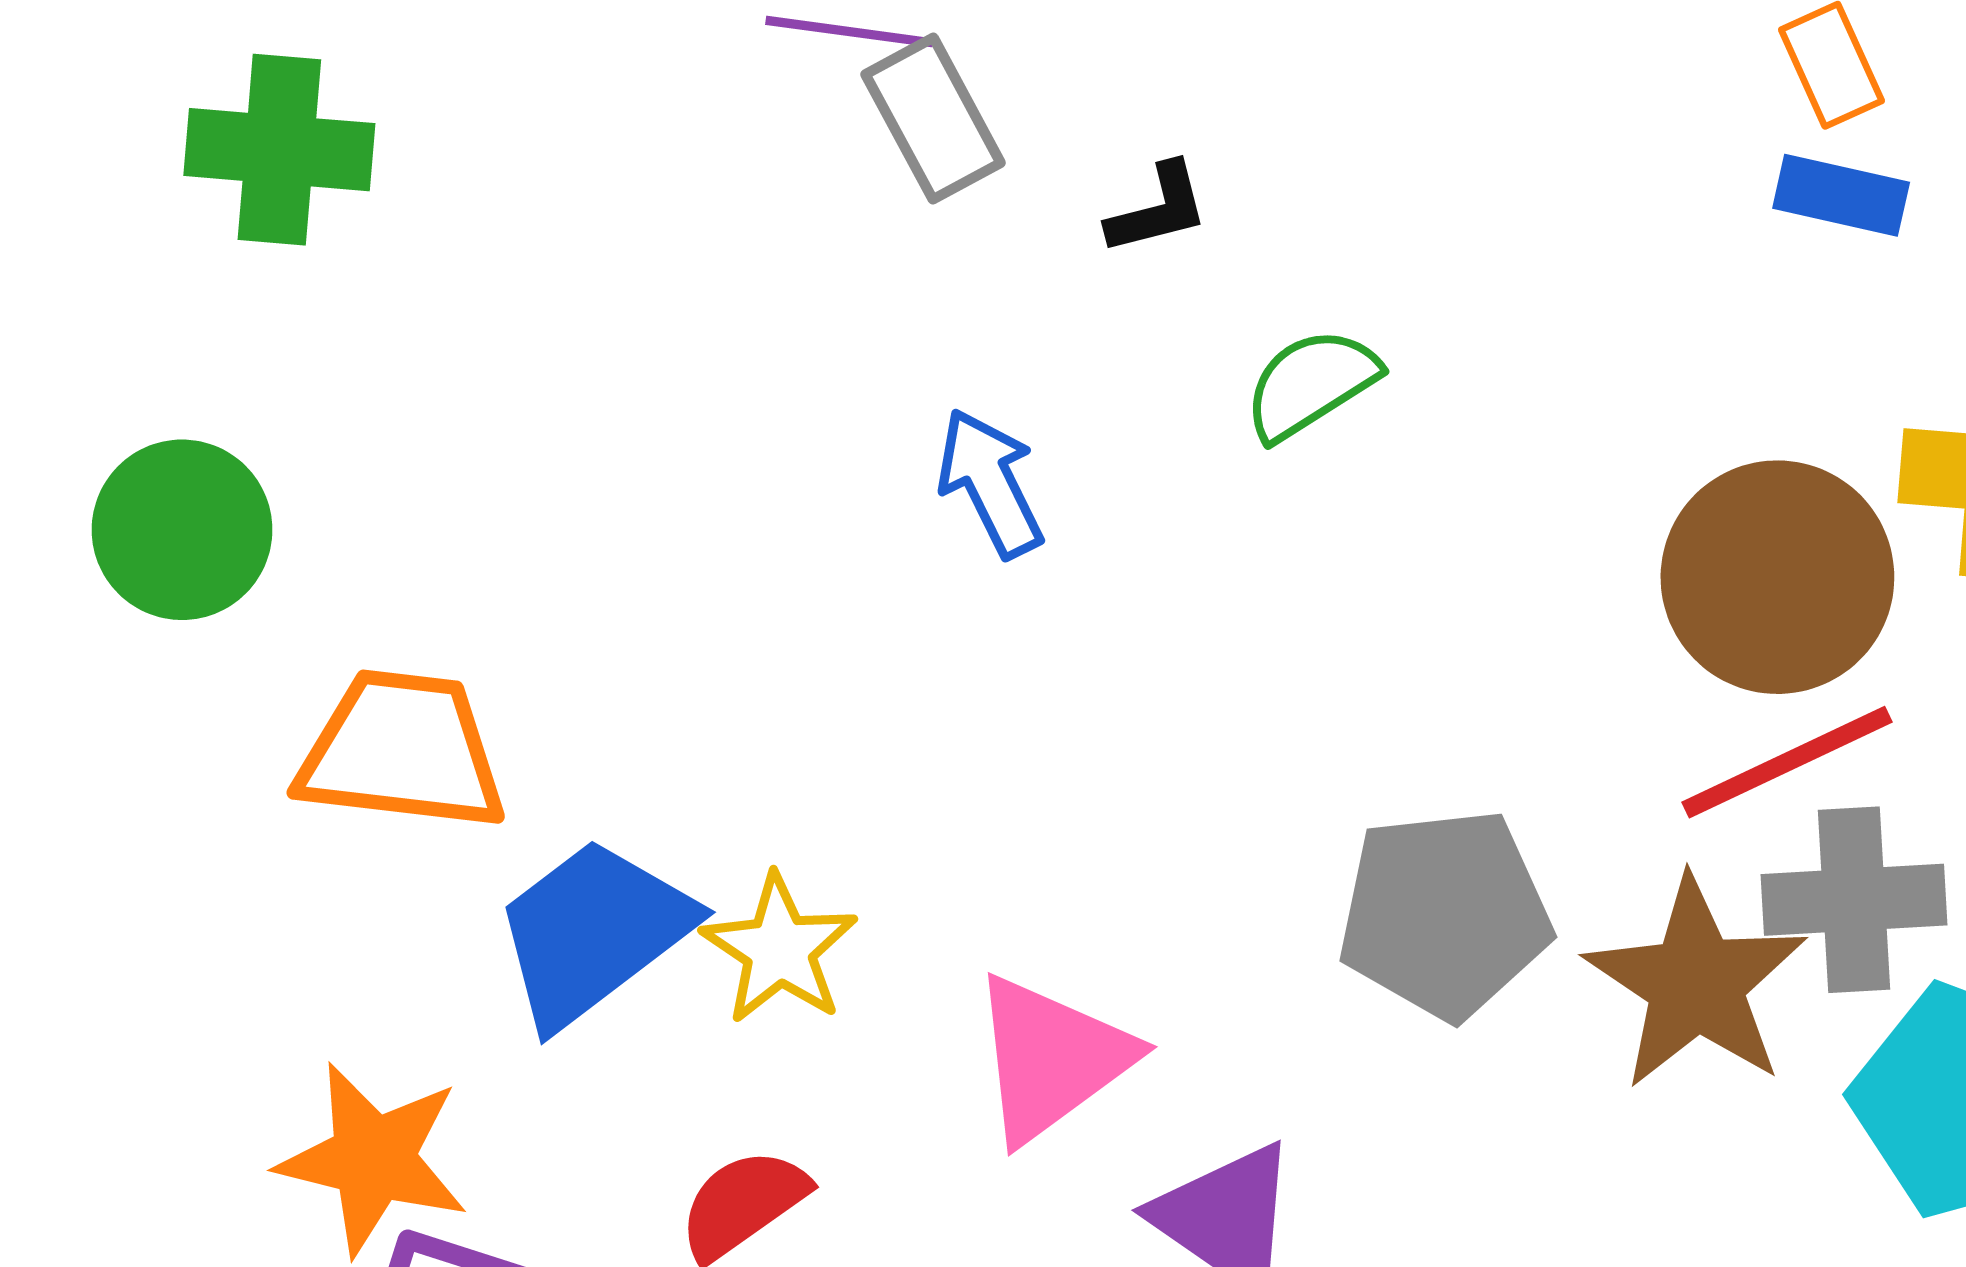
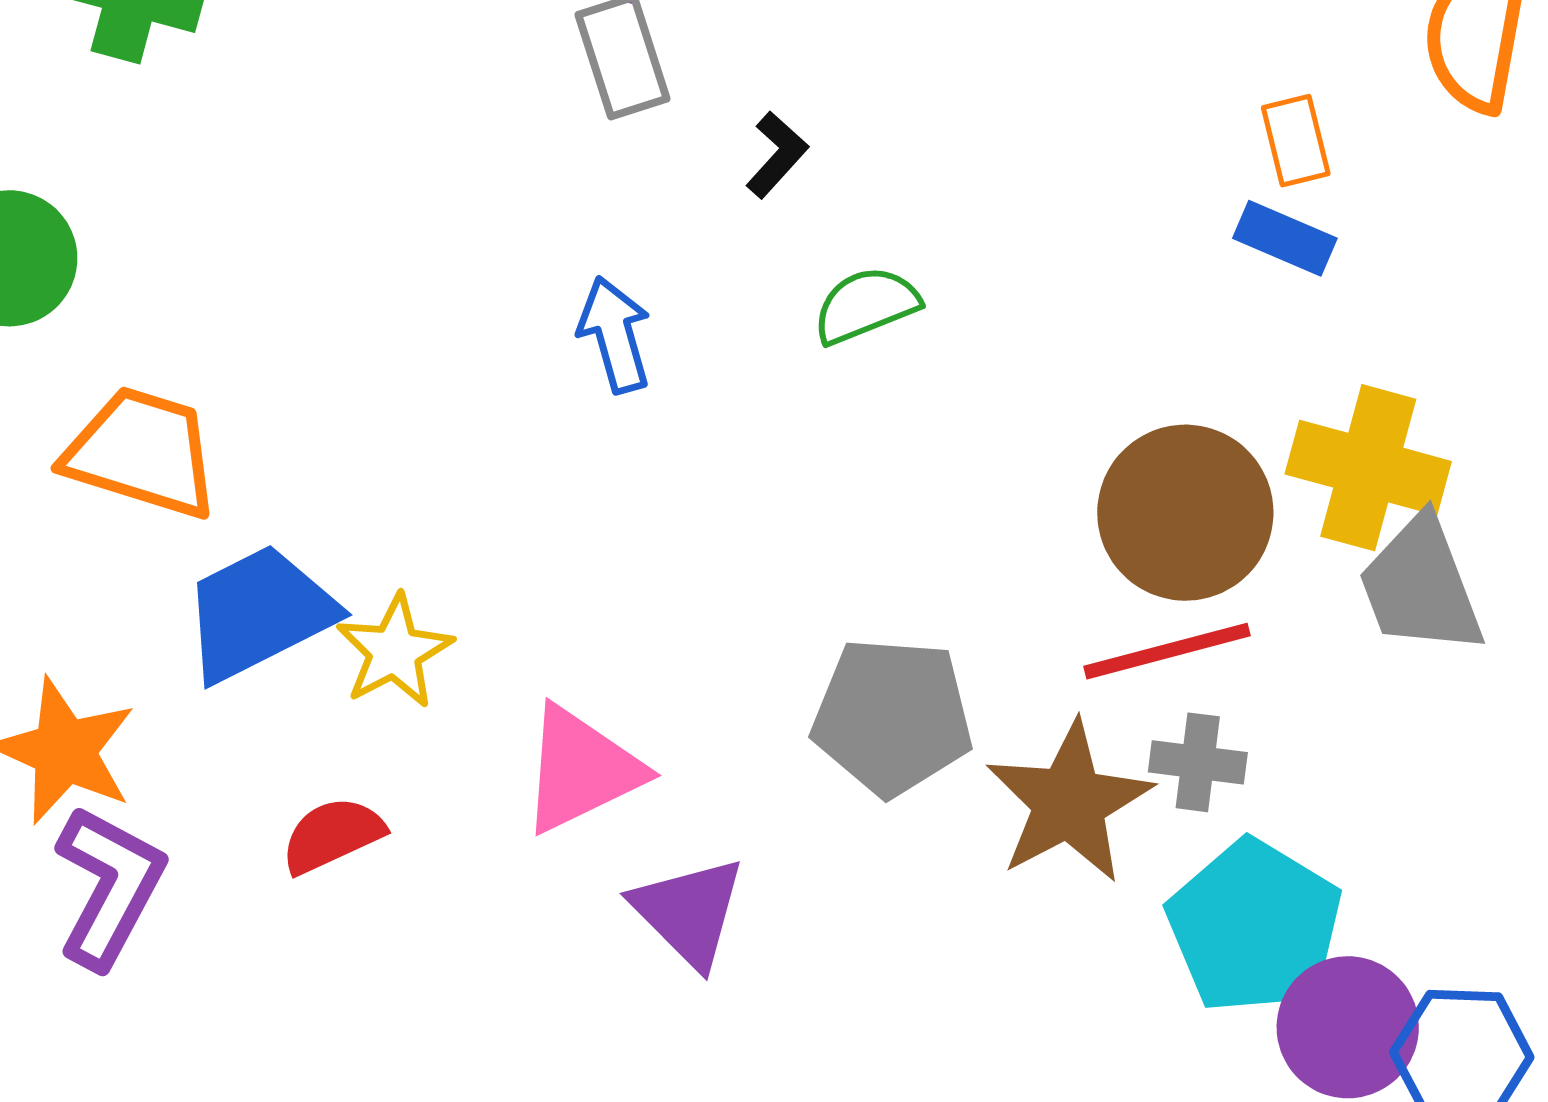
black L-shape: (1158, 209) -> (777, 155), turned -44
gray cross: (1854, 900) -> (1198, 762), size x0.7

